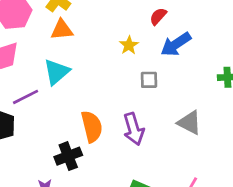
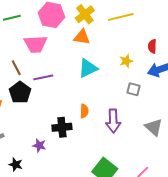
red semicircle: (158, 16) -> (152, 46), turned -56
cyan triangle: (57, 72) -> (88, 68), moved
orange semicircle: (92, 127) -> (84, 111), size x0.6

